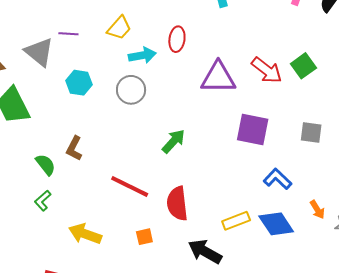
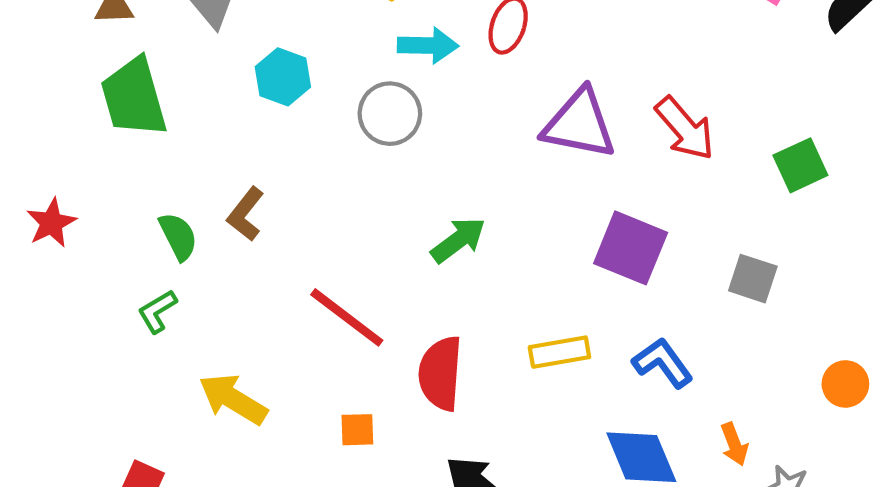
green square: (303, 66) -> (800, 165), moved
yellow rectangle: (236, 221) -> (559, 352), moved

